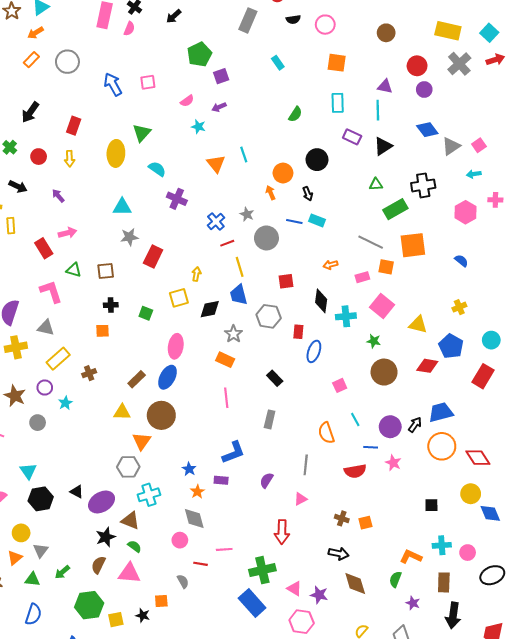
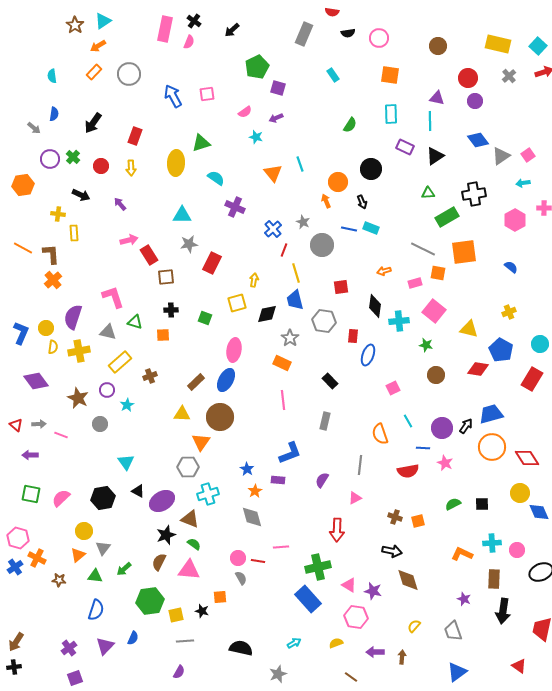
gray cross: (459, 64) -> (509, 76), size x0.6
purple square: (221, 76) -> (278, 88), turned 35
green triangle: (142, 133) -> (201, 143), turned 30
red line: (227, 243) -> (284, 250), turned -48
red rectangle: (44, 248) -> (149, 255), moved
green triangle: (74, 270) -> (135, 322), moved
brown circle: (384, 372) -> (436, 375), size x0.7
cyan triangle: (28, 471) -> (126, 462), moved
pink circle: (180, 540) -> (238, 558), moved
green semicircle: (395, 579) -> (453, 504), moved, turned 42

